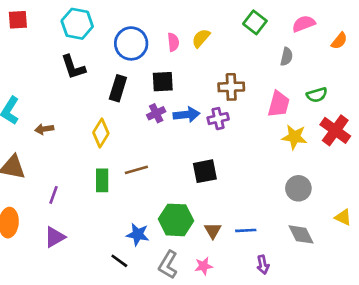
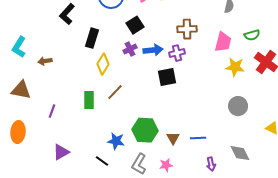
black L-shape: (73, 67) -> (67, 14), turned 60
black square: (163, 82) -> (135, 25), turned -30
black rectangle: (118, 88) -> (92, 38), moved
yellow diamond: (101, 133) -> (103, 64), moved
brown line: (136, 170) -> (115, 92), turned -30
black square: (205, 171) -> (167, 77), moved
gray diamond: (301, 234) -> (240, 153), moved
purple triangle: (55, 237) -> (61, 152), moved

